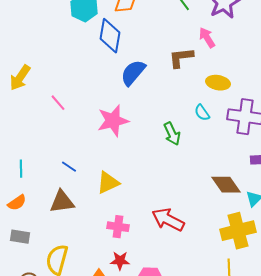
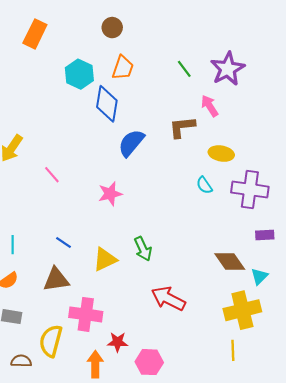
pink star: (113, 121) -> (110, 194), size x0.7
green arrow: (172, 134) -> (143, 249), moved
pink cross: (118, 227) -> (86, 314), moved, size x1.4

